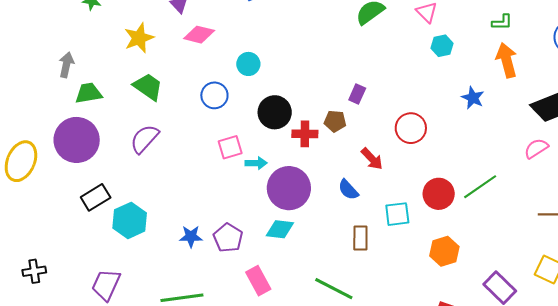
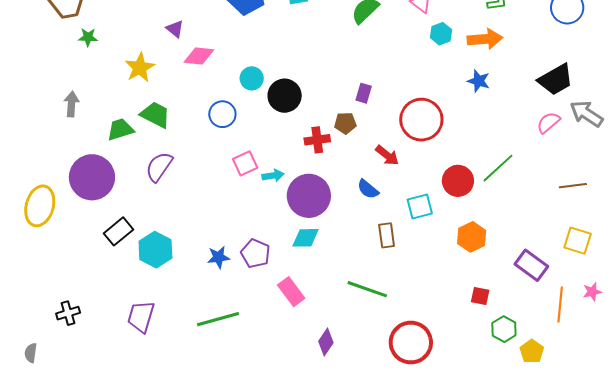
orange arrow: (507, 60) -> (485, 39), moved, turned 108
green trapezoid: (88, 93) -> (120, 129), moved
black circle: (275, 112) -> (285, 96), moved
red circle: (411, 128) -> (421, 120), size x1.4

